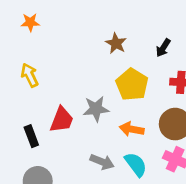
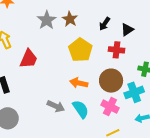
gray star: (96, 109) -> (47, 20), moved, turned -30
red trapezoid: (62, 120) -> (29, 59), moved

